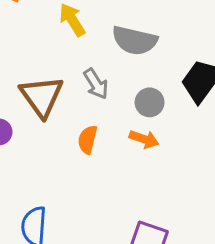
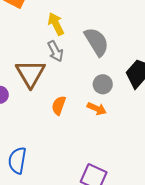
gray semicircle: (135, 40) -> (97, 42), turned -140
gray arrow: (96, 84) -> (55, 51), moved

